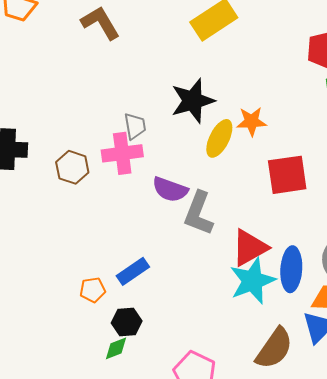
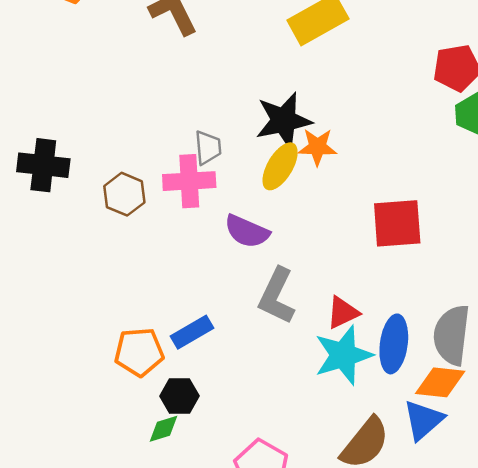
orange star: (251, 121) -> (317, 147), moved
yellow ellipse: (219, 138) -> (280, 166), moved
gray L-shape: (199, 213) -> (277, 296), moved
red triangle: (250, 248) -> (343, 313), size x0.7
orange pentagon: (93, 290) -> (139, 352), size x1.5

